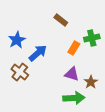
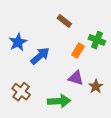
green cross: (92, 38) -> (97, 40), turned 35
brown cross: (20, 72) -> (21, 92), moved
green arrow: (74, 98) -> (59, 101), moved

